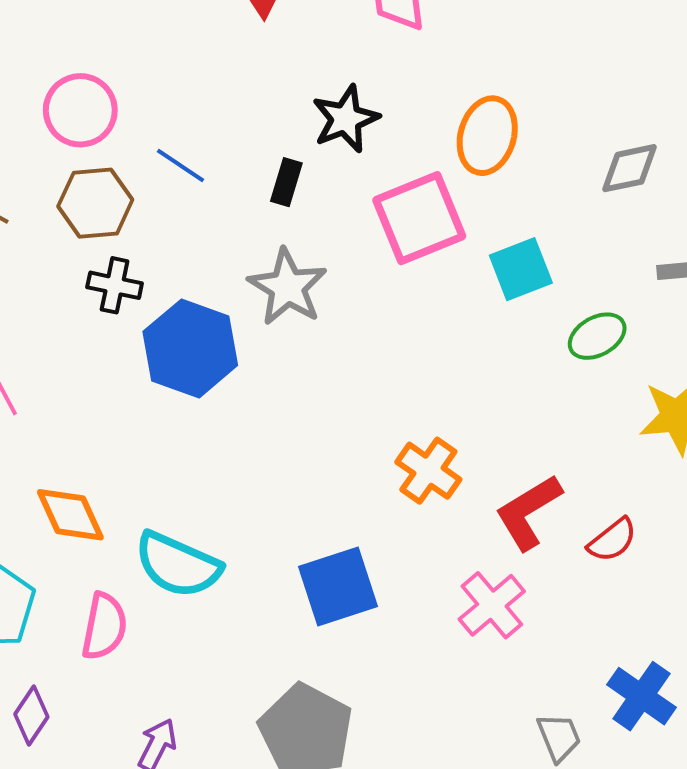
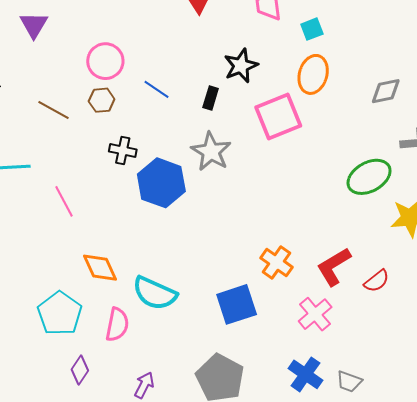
brown hexagon: (95, 203) -> (102, 100), moved, size x0.7
cyan square: (521, 269) -> (312, 29), moved, size x0.7
green ellipse: (597, 336) -> (369, 177), size x1.5
orange cross: (428, 471) -> (276, 263), moved
blue cross: (642, 696) -> (305, 374), moved
gray trapezoid: (559, 737) -> (349, 382), turned 132

